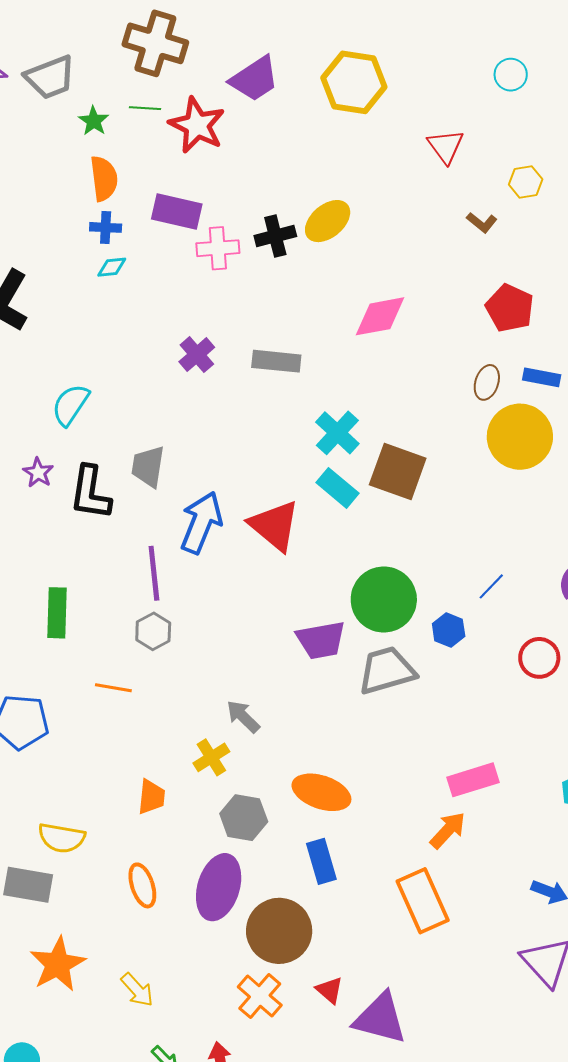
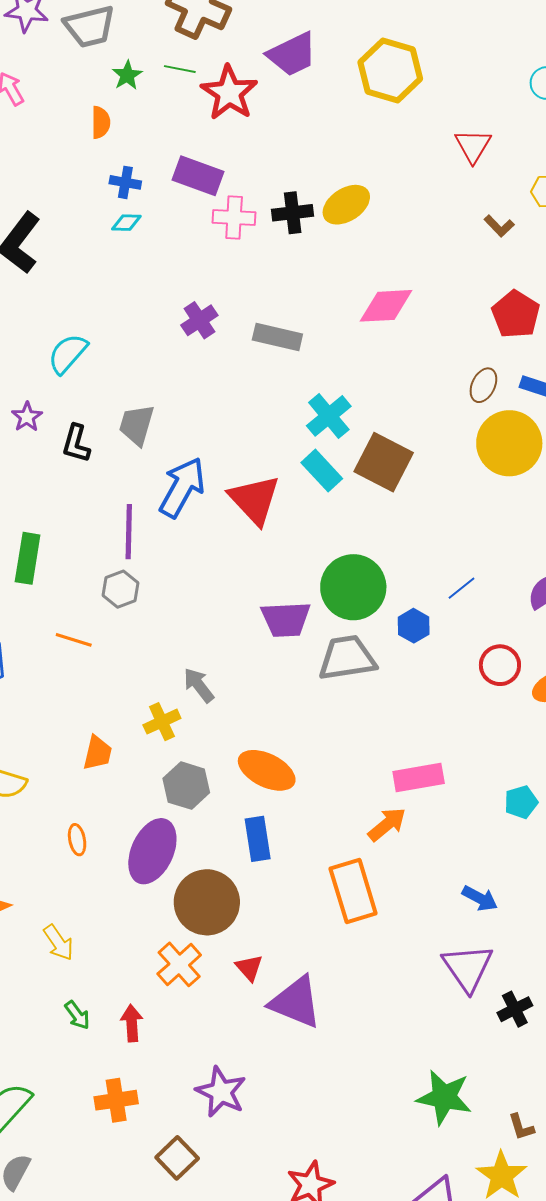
orange semicircle: (104, 178) -> (101, 122), moved, size x0.7
black L-shape: (90, 493) -> (76, 444), size x0.7
orange ellipse: (142, 885) -> (77, 840), size x0.7

